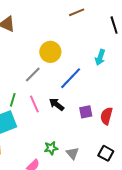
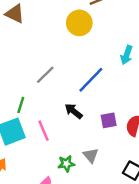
yellow circle: (50, 52) -> (79, 23), moved
pink line: (34, 104) -> (44, 131), moved
gray triangle: (72, 153) -> (91, 155), moved

